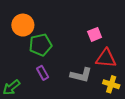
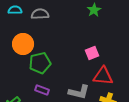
purple rectangle: (43, 73) -> (42, 90), turned -40

